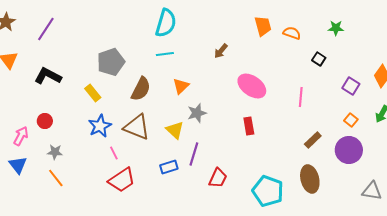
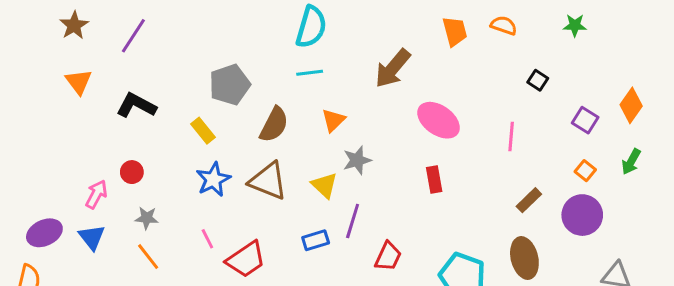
green star: (336, 28) -> (575, 25), moved
orange semicircle: (292, 33) -> (504, 25), moved
brown arrow: (221, 51) -> (393, 68), size x1.8
pink line: (114, 153) -> (207, 239), moved

